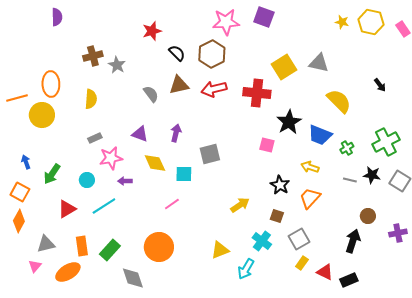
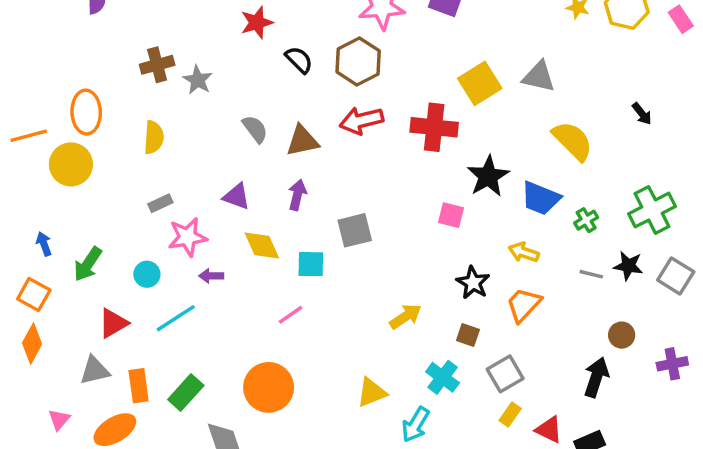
brown triangle: (179, 85) -> (302, 141), moved
gray triangle: (46, 244) -> (95, 371), moved

